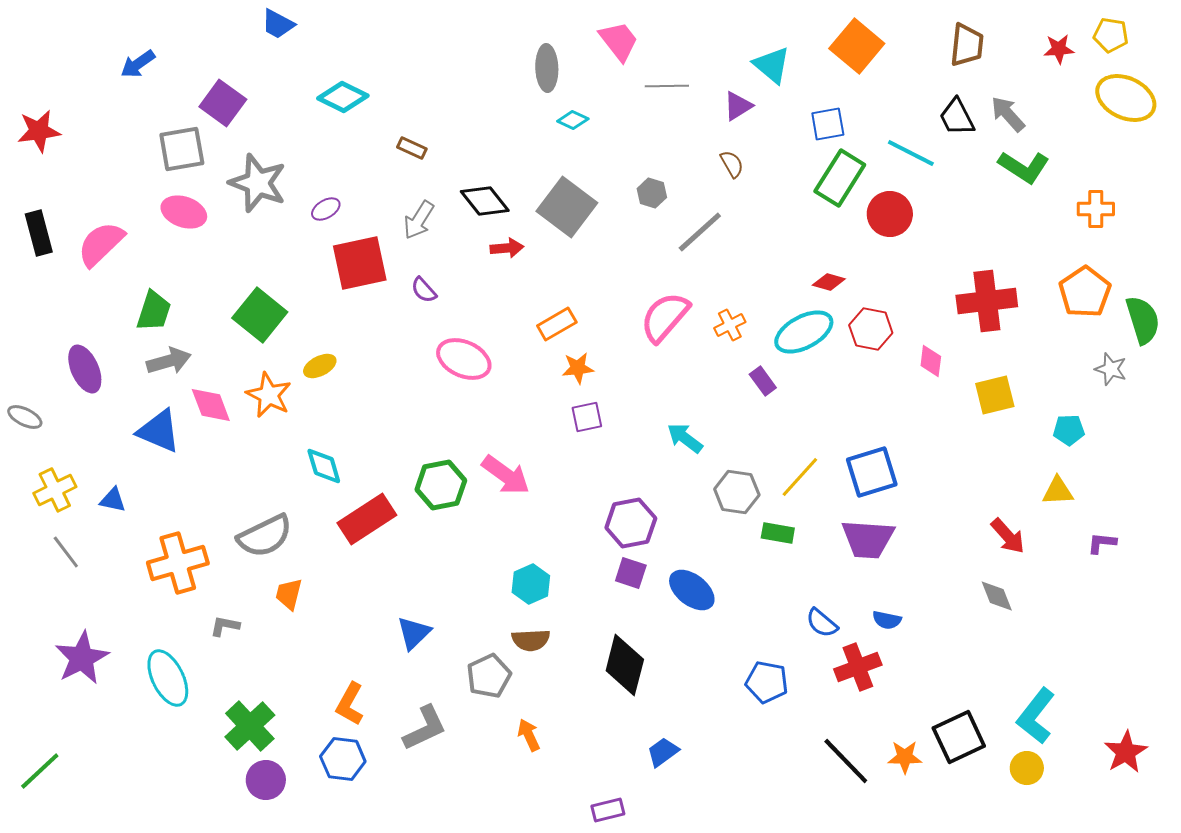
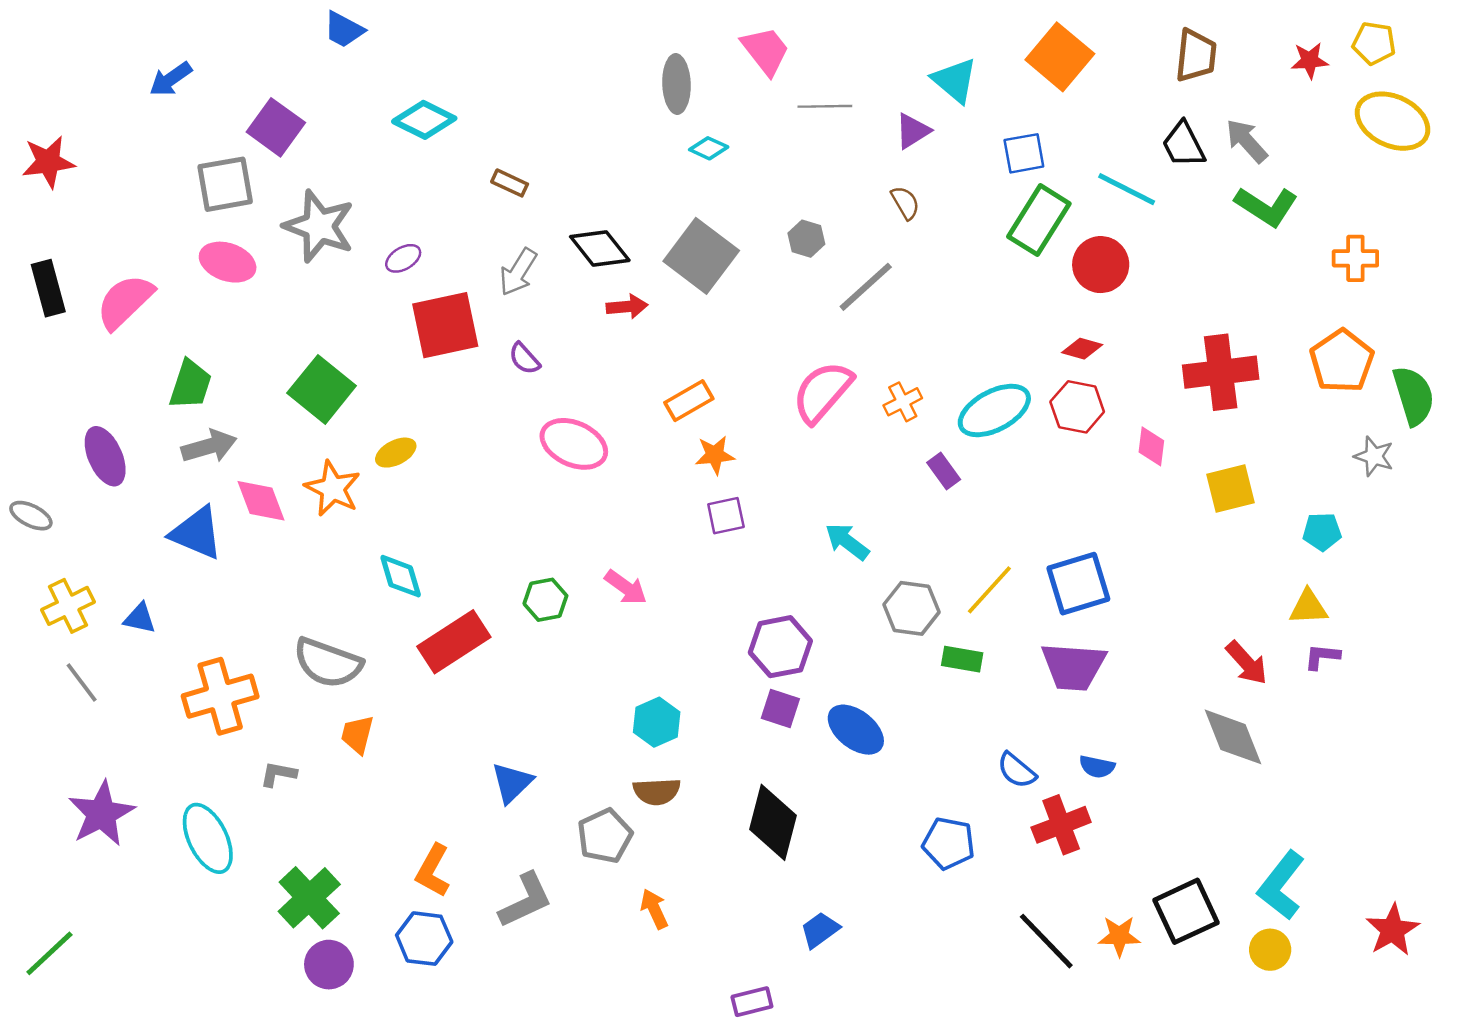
red diamond: (829, 282) -> (1082, 349), moved
pink arrow: (506, 475) -> (626, 587), size x0.7
green hexagon: (441, 485) -> (545, 600), size x0.7
gray semicircle: (265, 536) -> (328, 663), turned 46
purple L-shape: (1102, 543) -> (1322, 657), moved
gray diamond: (997, 596) -> (1233, 737), size x1.5

